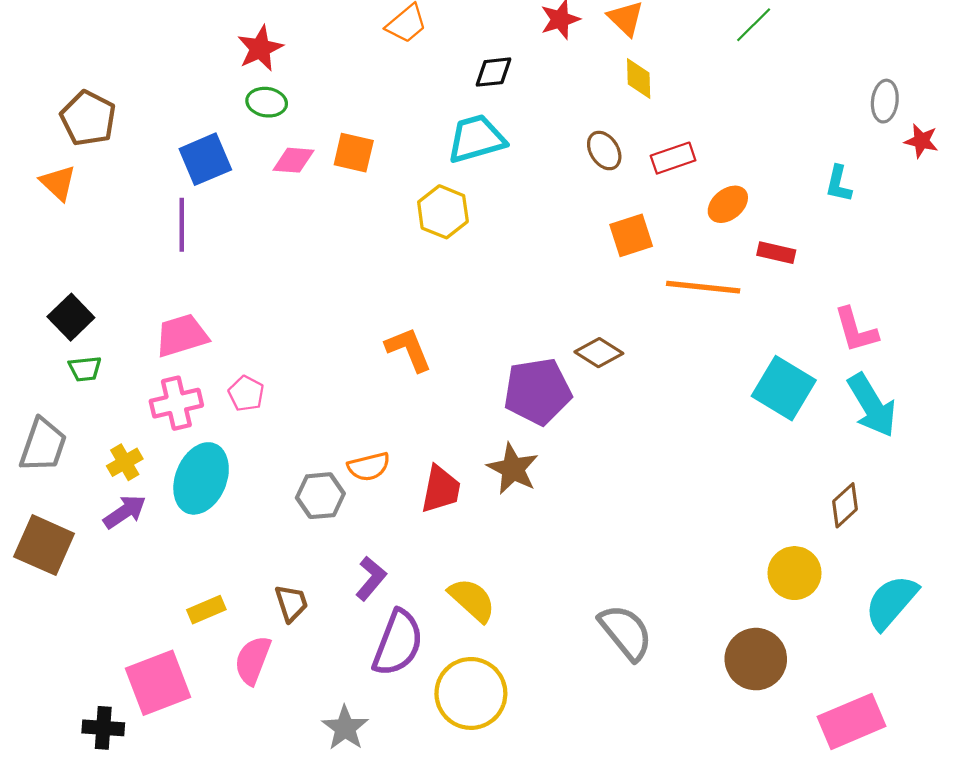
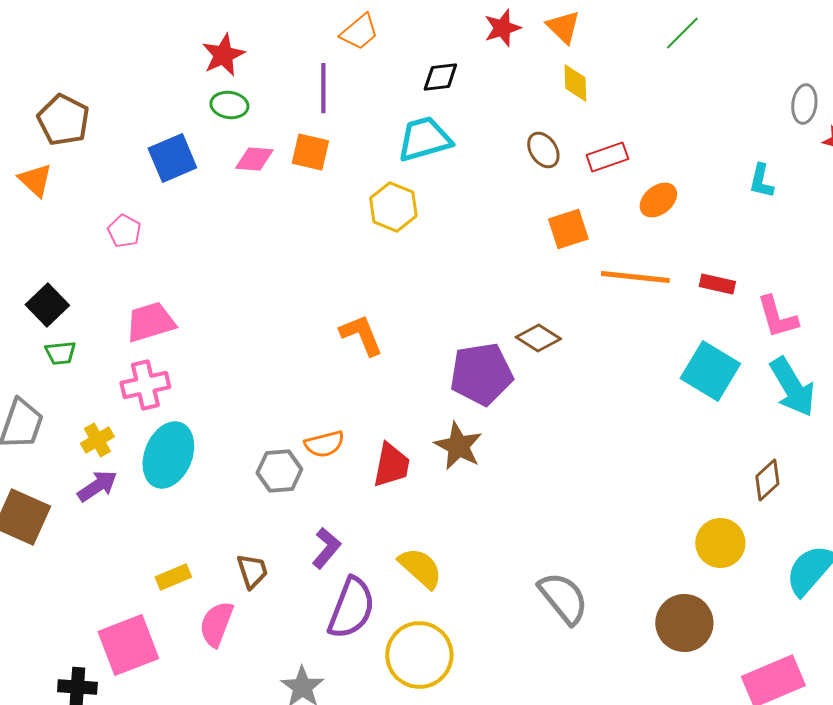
purple line: (182, 225) -> (323, 88), moved
red rectangle: (776, 253) -> (717, 284), moved
pink pentagon: (246, 394) -> (124, 231), moved

